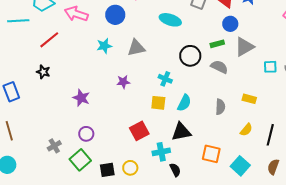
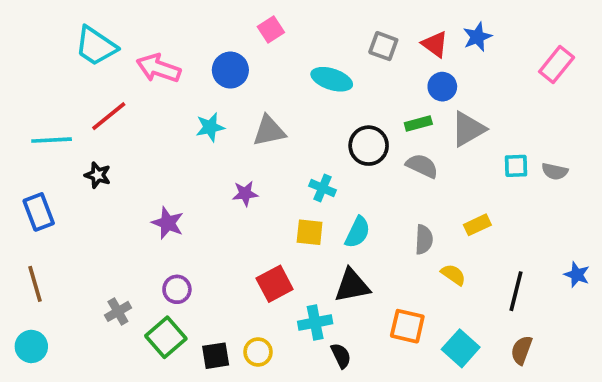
cyan line: (18, 21) -> (52, 140), moved
yellow rectangle: (249, 99) -> (477, 225), turned -40
yellow semicircle: (246, 130) -> (453, 275), moved, turned -96

